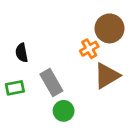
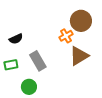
black semicircle: (22, 53) -> (16, 39), turned -104
green circle: (64, 111) -> (29, 87), moved

